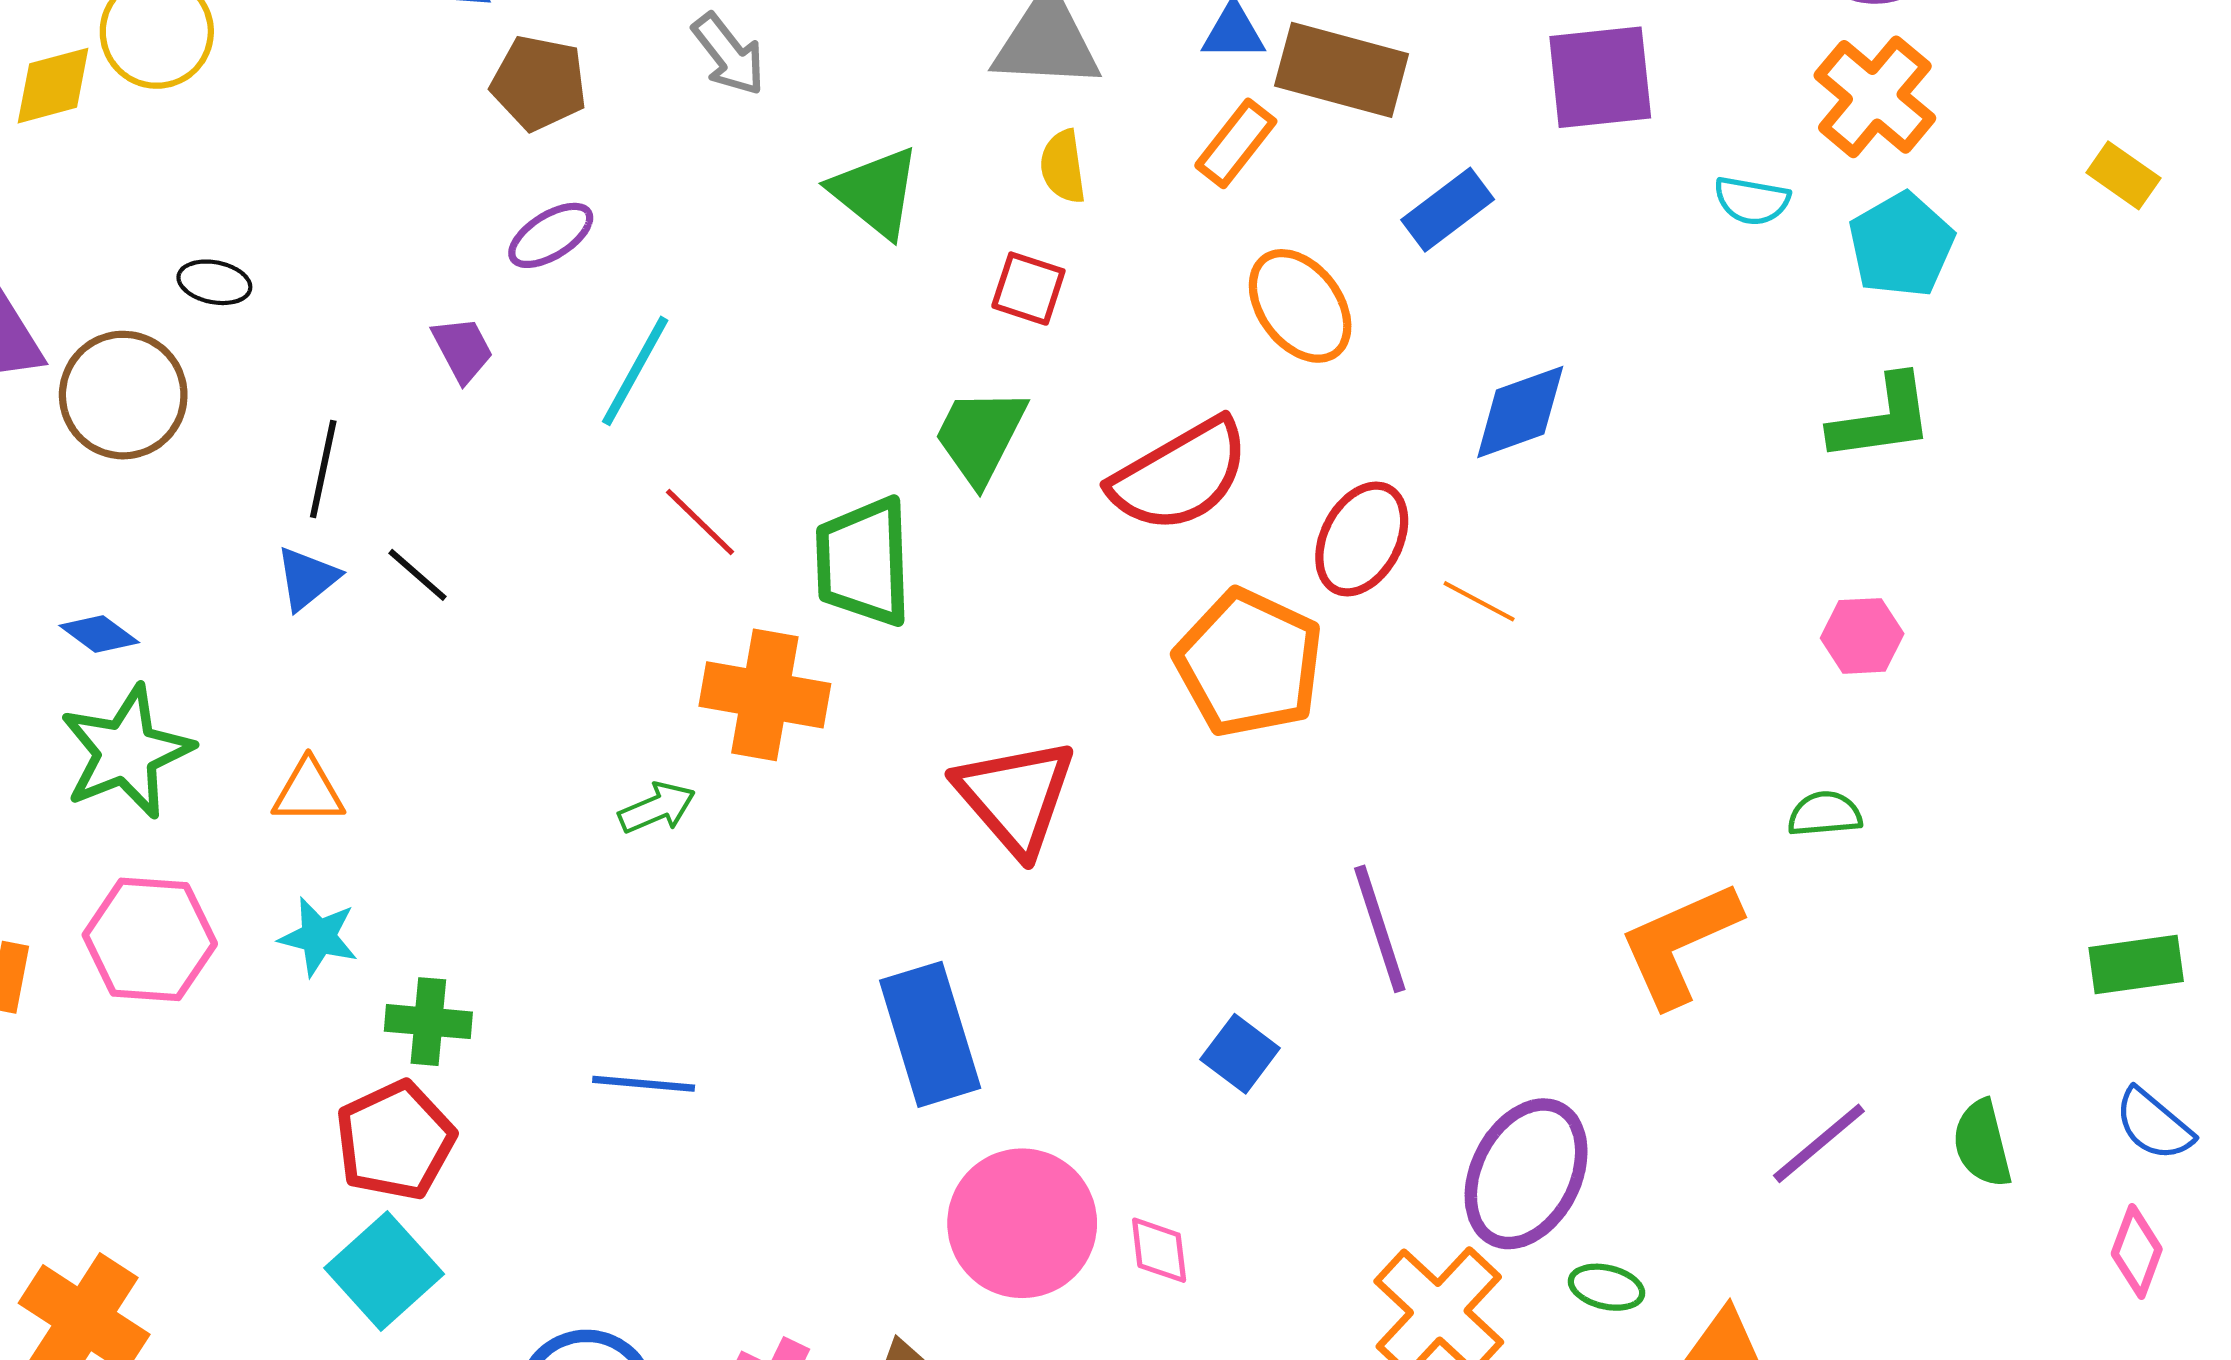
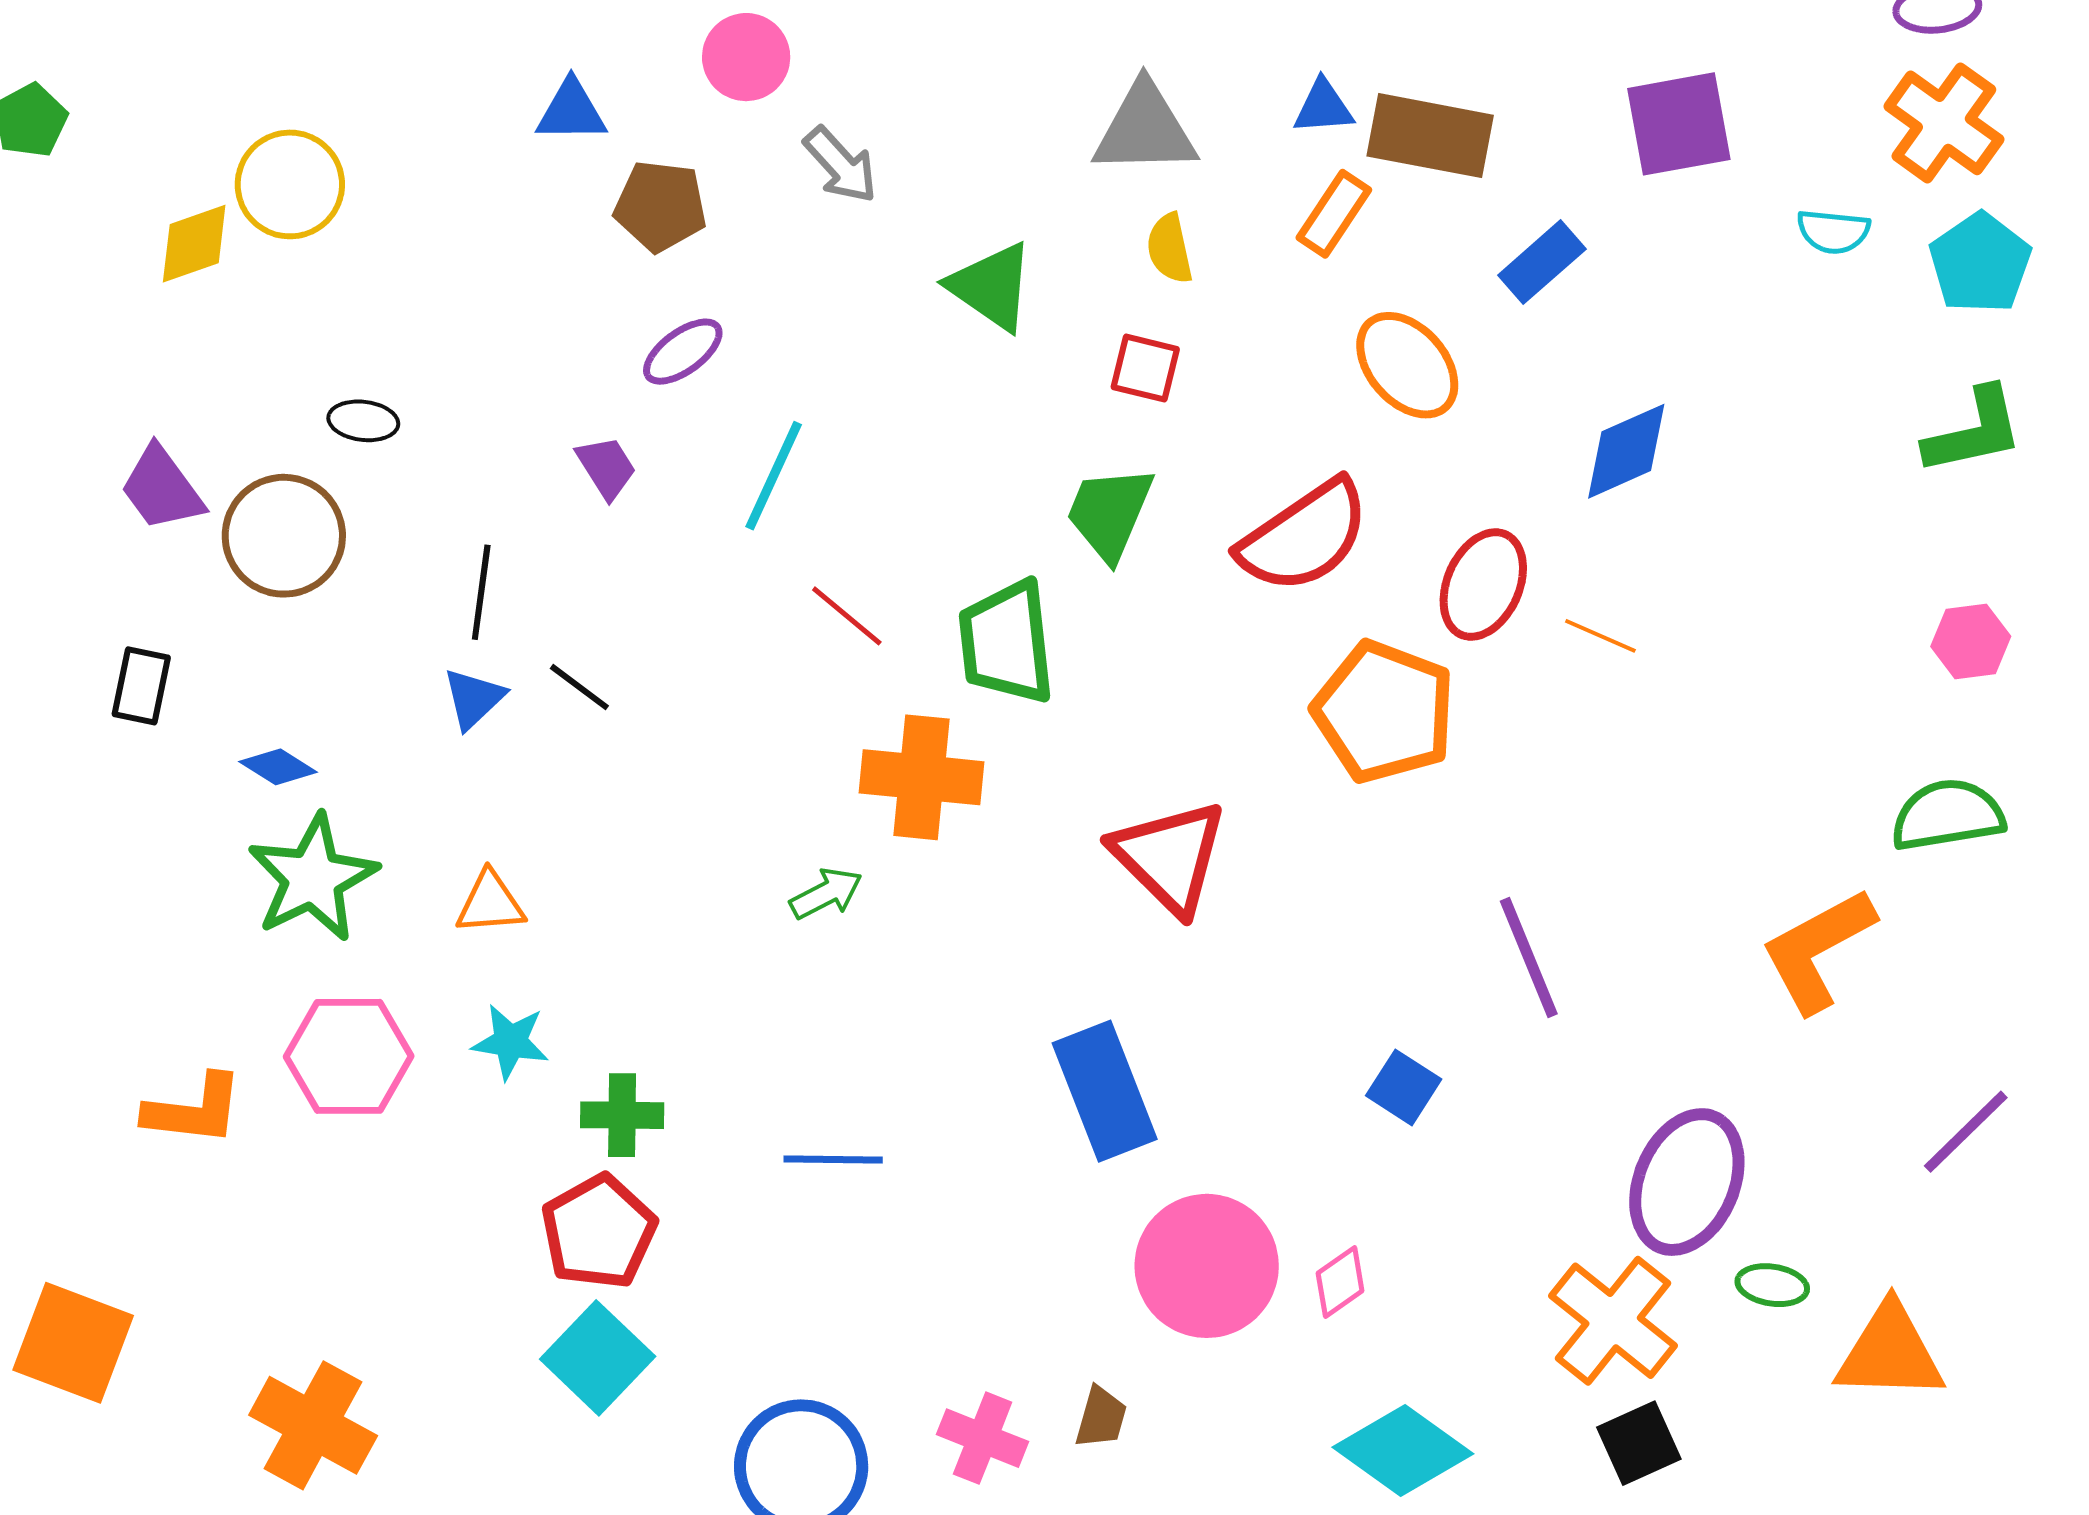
green semicircle: (1825, 814) -> (1948, 815), size x1.6
pink diamond: (1159, 1250) -> (1340, 1282), turned 66

